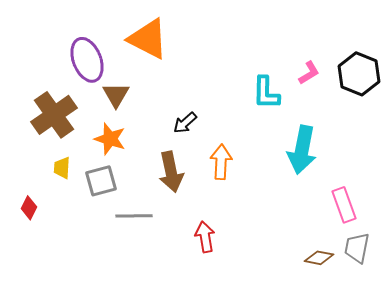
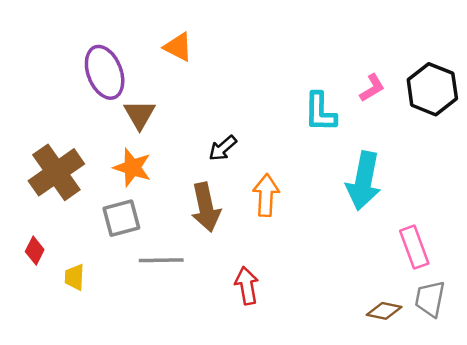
orange triangle: (148, 39) -> (178, 47), size x0.6
brown cross: (54, 115) -> (56, 172), moved
yellow trapezoid: (62, 168) -> (74, 277), moved

